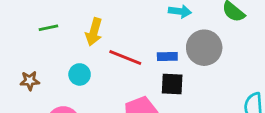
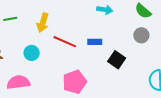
gray circle: (204, 48) -> (141, 35), moved, size x0.6
black square: (172, 84) -> (117, 60), moved, turned 30

